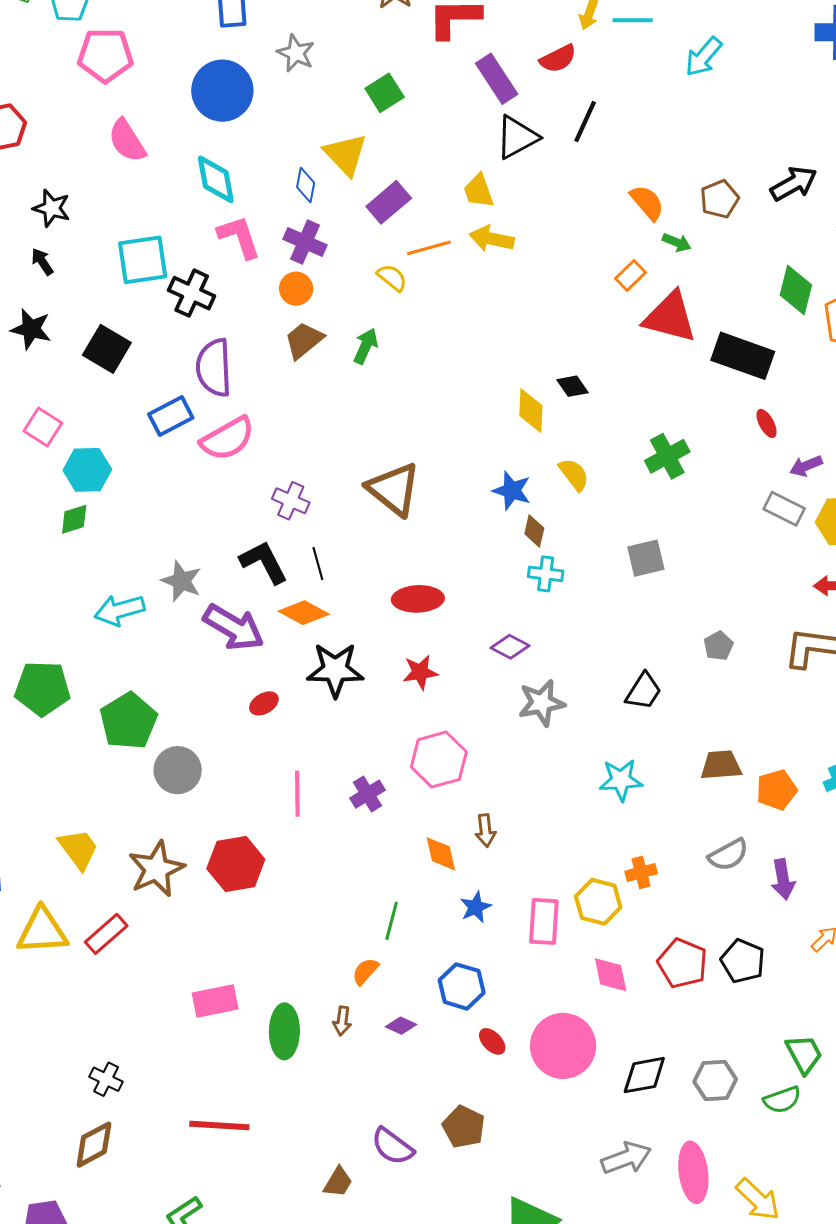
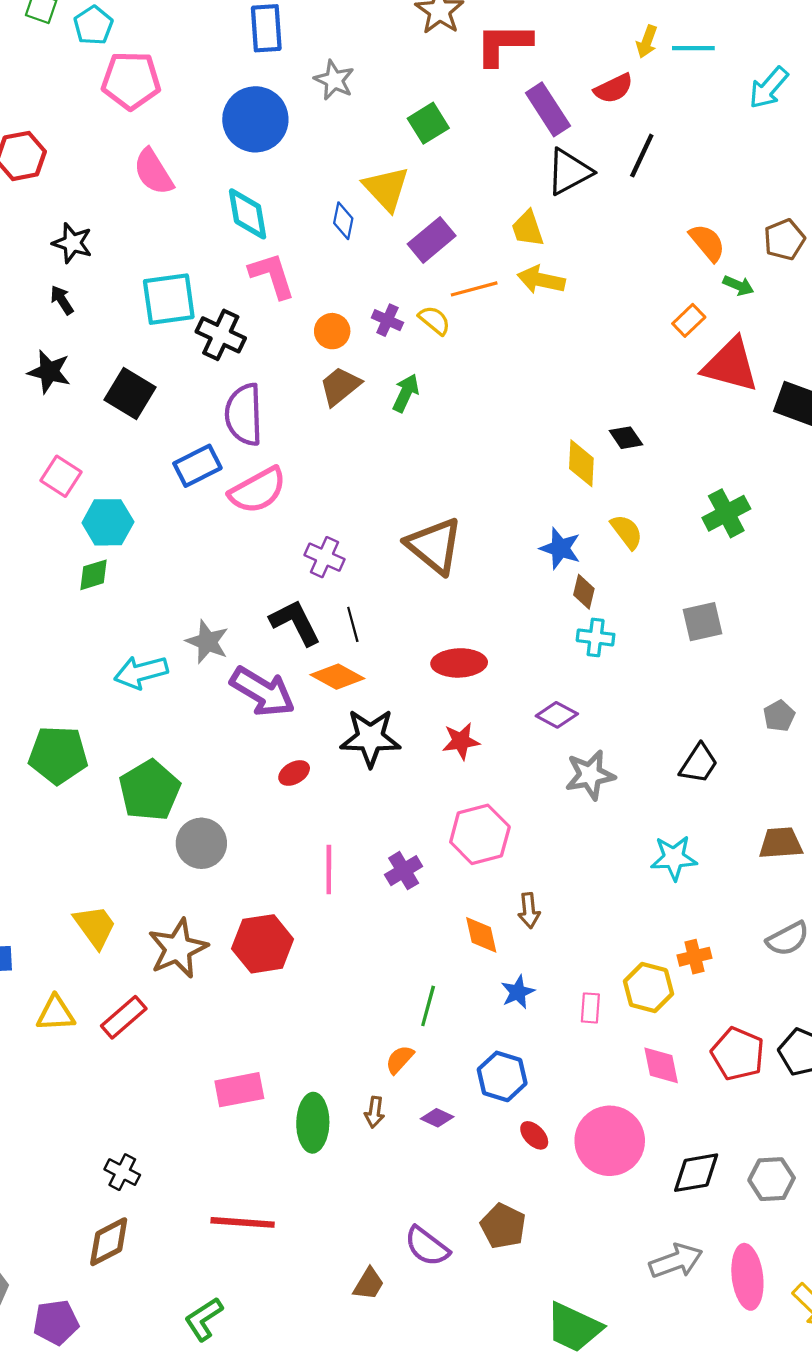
purple cross: (305, 242) -> (387, 320), moved, size x0.7
pink rectangle: (544, 921) -> (590, 1008), size x0.6
yellow triangle: (42, 931) -> (56, 1013), size x0.7

